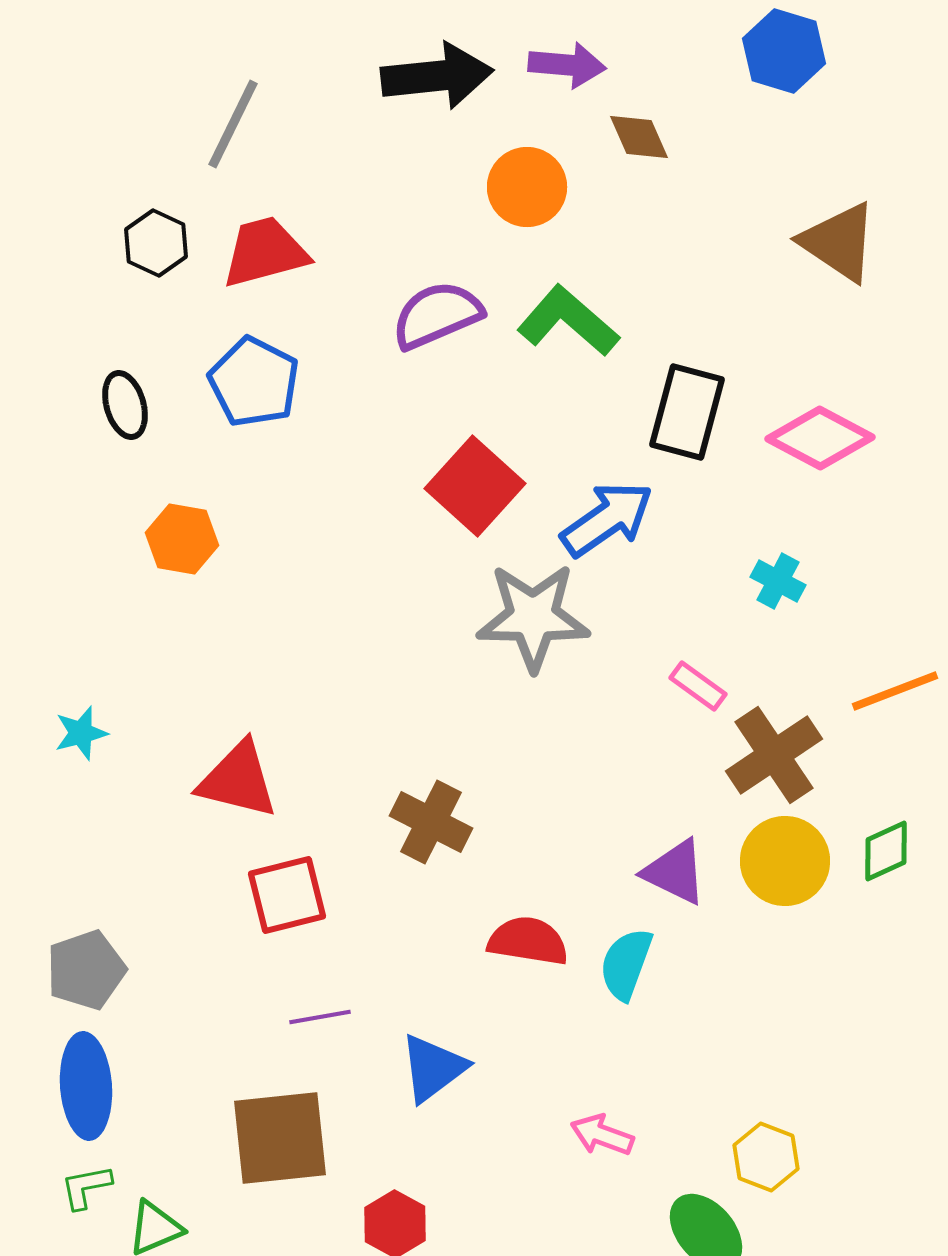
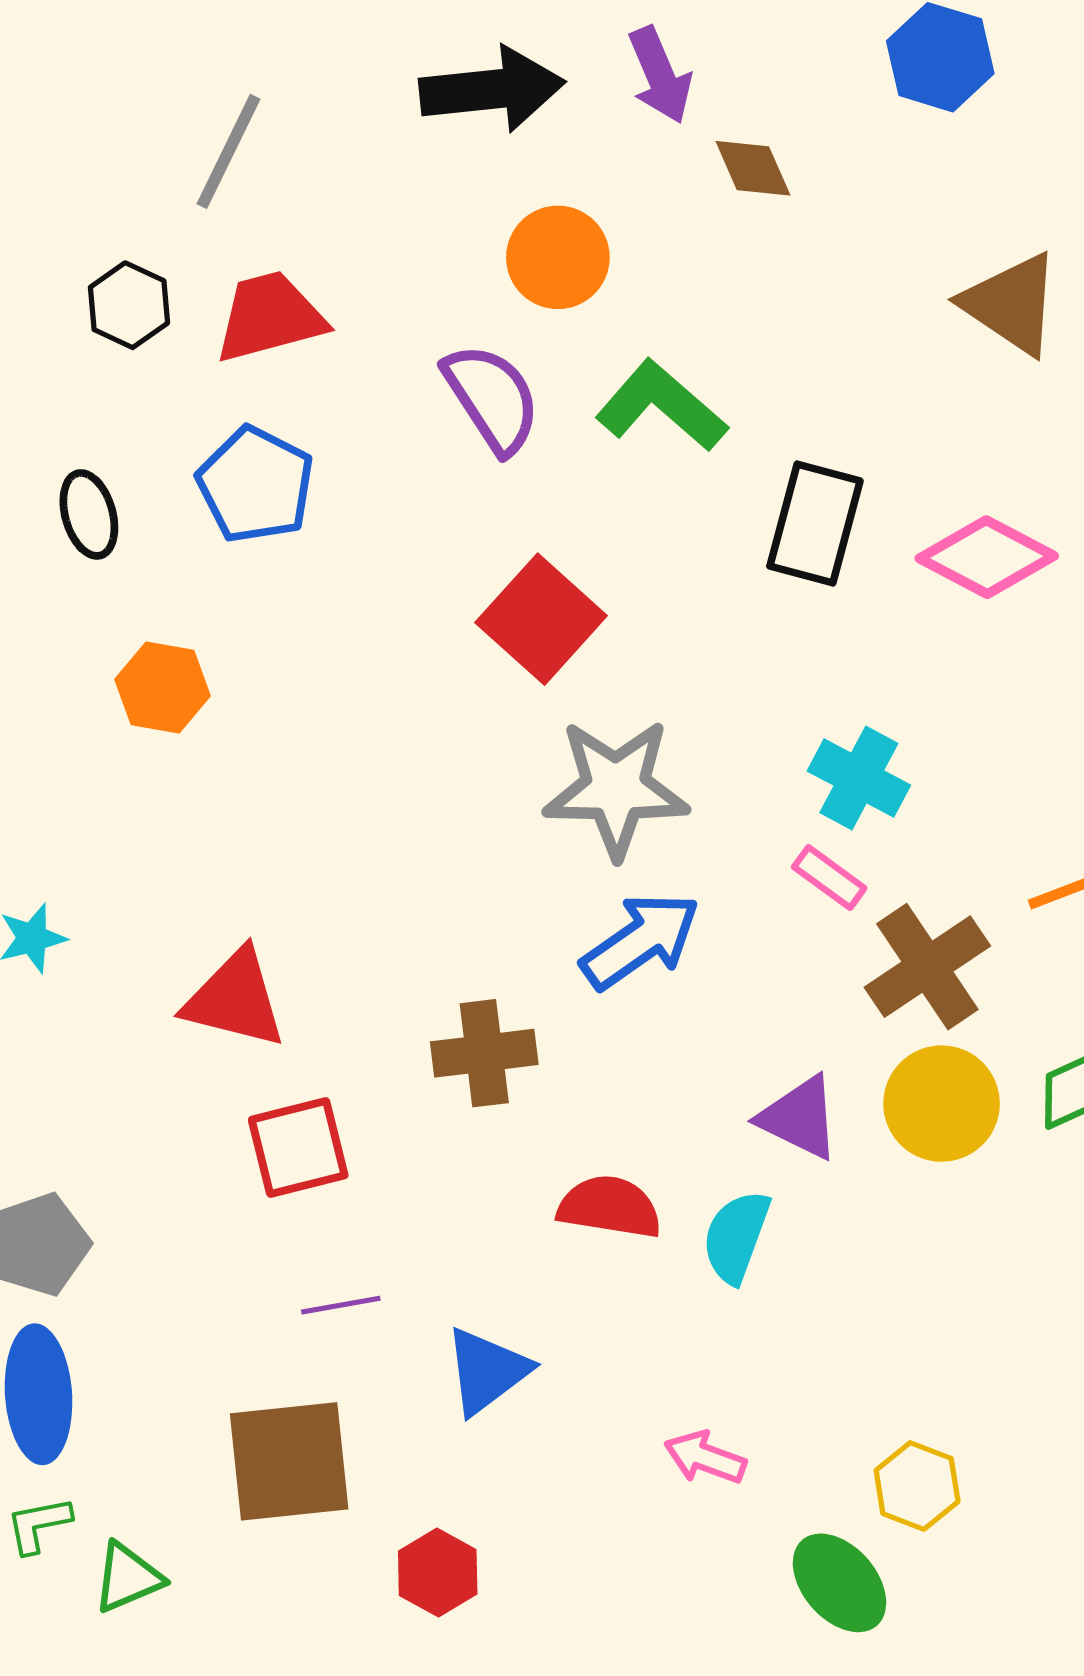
purple arrow: (567, 65) -> (660, 75), turned 62
orange circle: (527, 187) -> (558, 257), moved
purple semicircle: (437, 315) -> (492, 398), turned 80
blue arrow: (607, 519) -> (641, 941), moved
cyan cross: (778, 581) -> (859, 778), moved, size x1.4
brown cross: (431, 822) -> (484, 1053), turned -34

